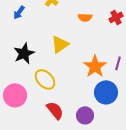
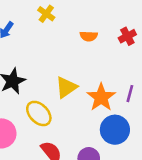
yellow triangle: (60, 44) -> (66, 87), moved

